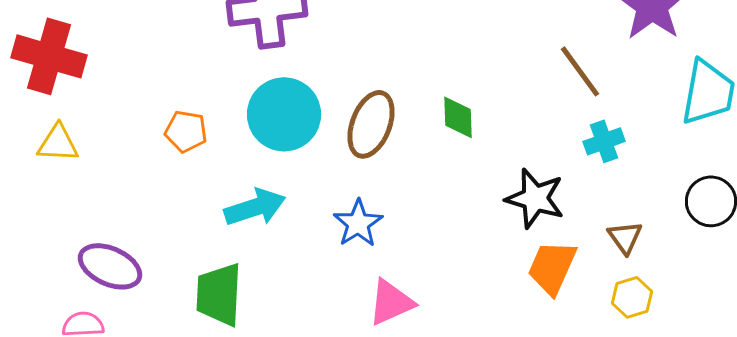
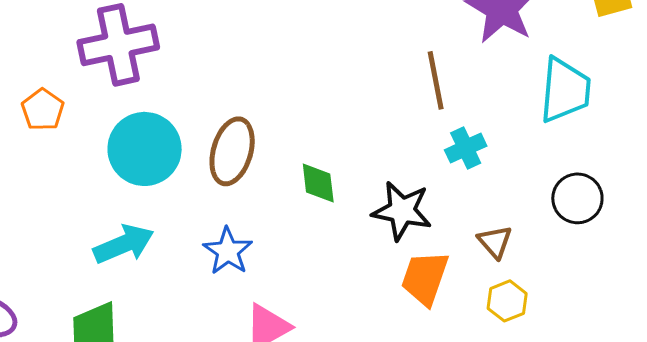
brown line: (580, 71) -> (436, 80), turned 30
green diamond: (458, 117) -> (318, 183), moved
orange pentagon: (186, 131) -> (43, 110), moved, turned 30

